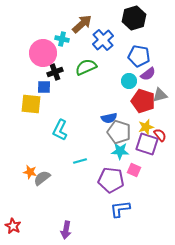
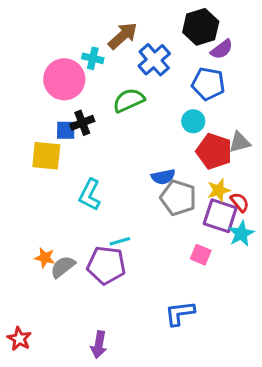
black cross: (55, 72) -> (82, 123), moved
purple semicircle: (148, 74) -> (222, 49), moved
cyan star: (120, 151) -> (241, 234), moved, turned -30
purple pentagon: (111, 180) -> (106, 265), moved

